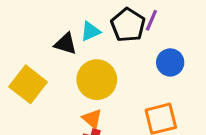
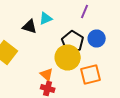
black pentagon: (128, 25) -> (73, 42), moved
yellow circle: (97, 80) -> (68, 58), moved

